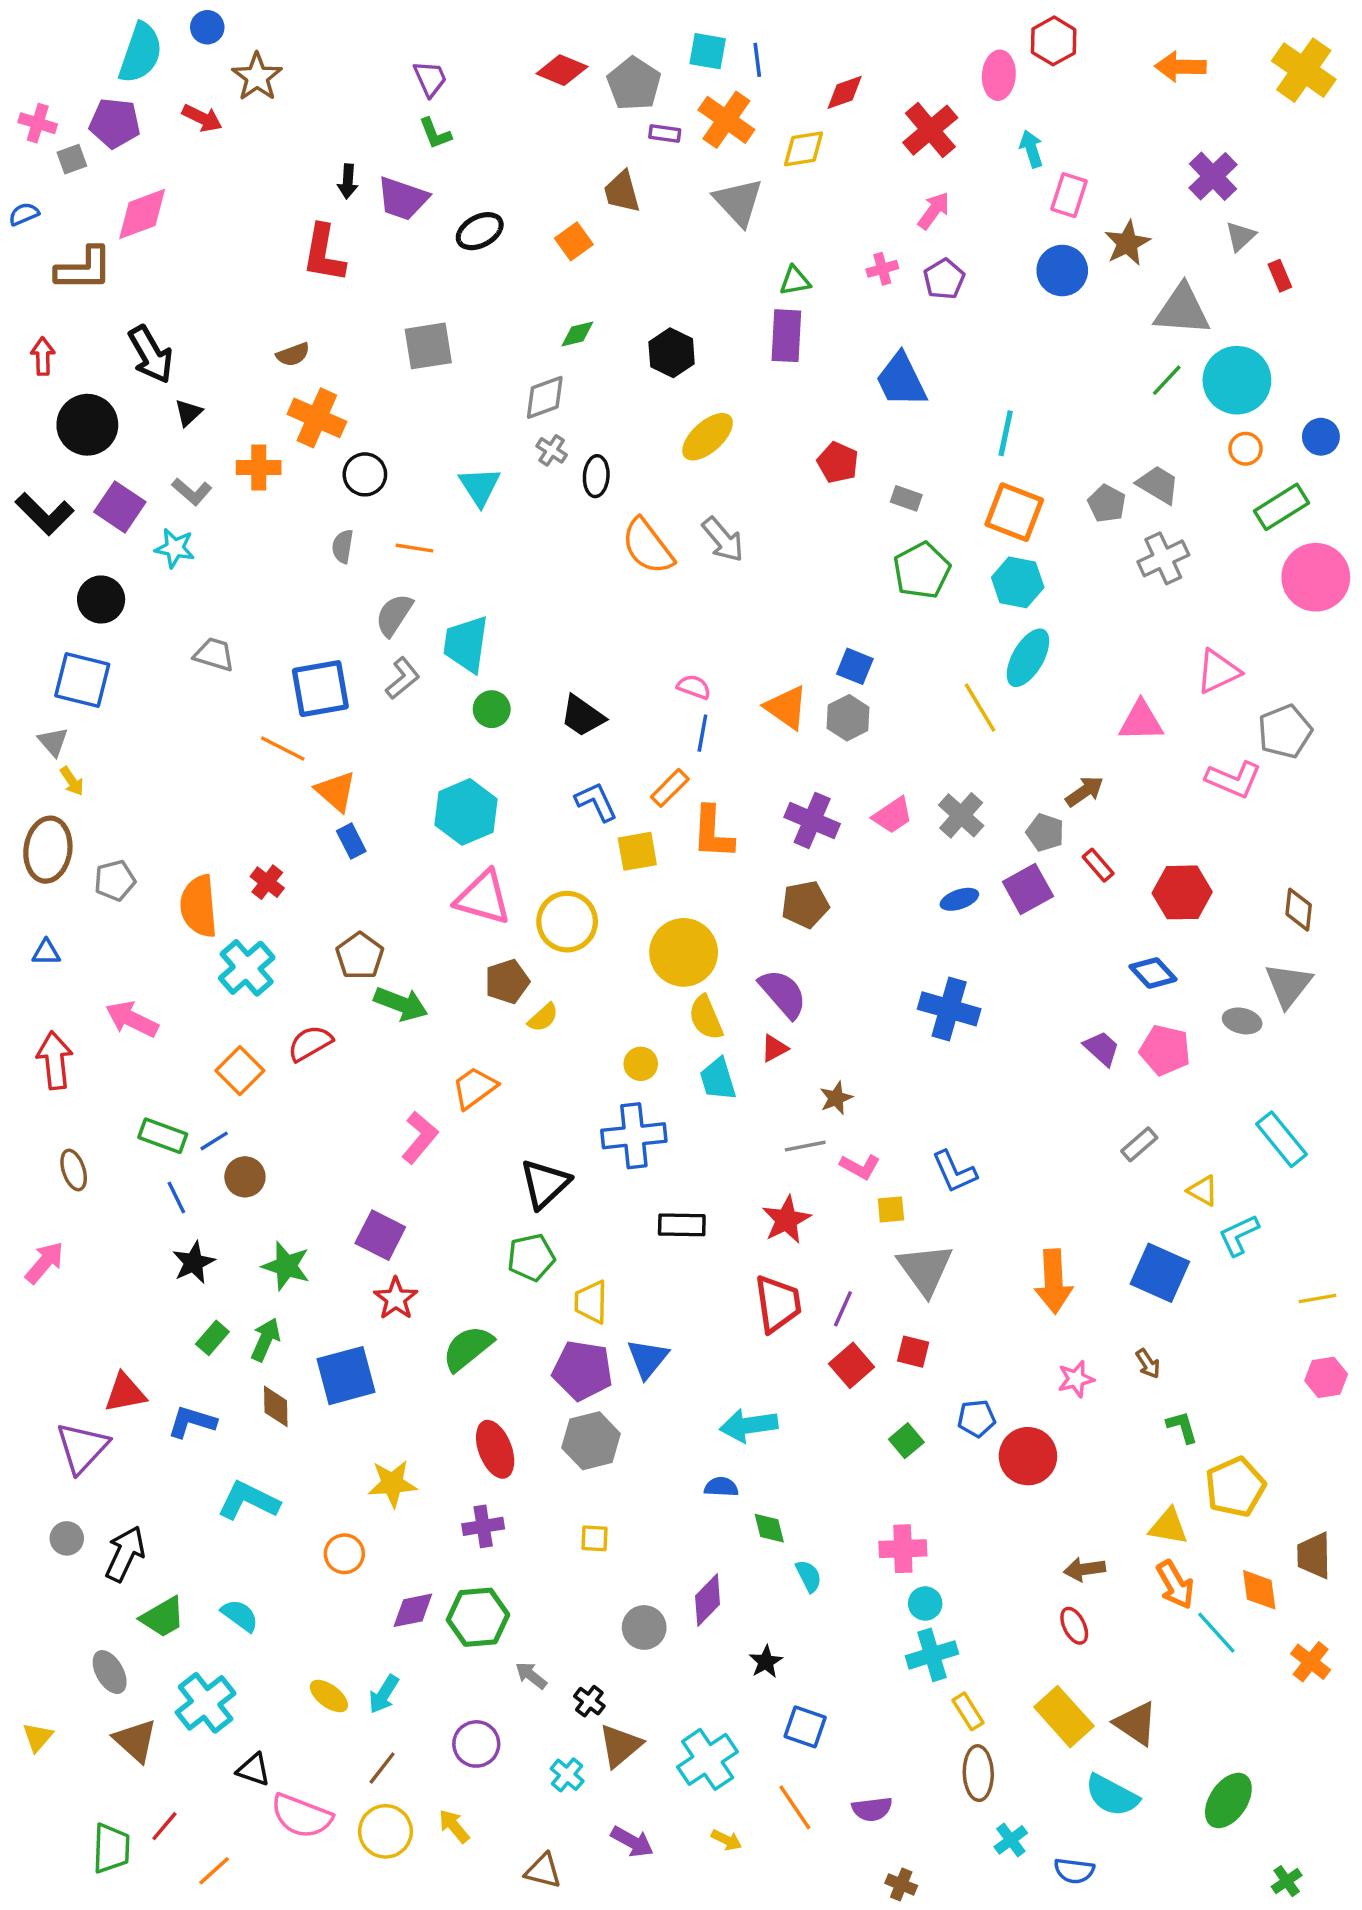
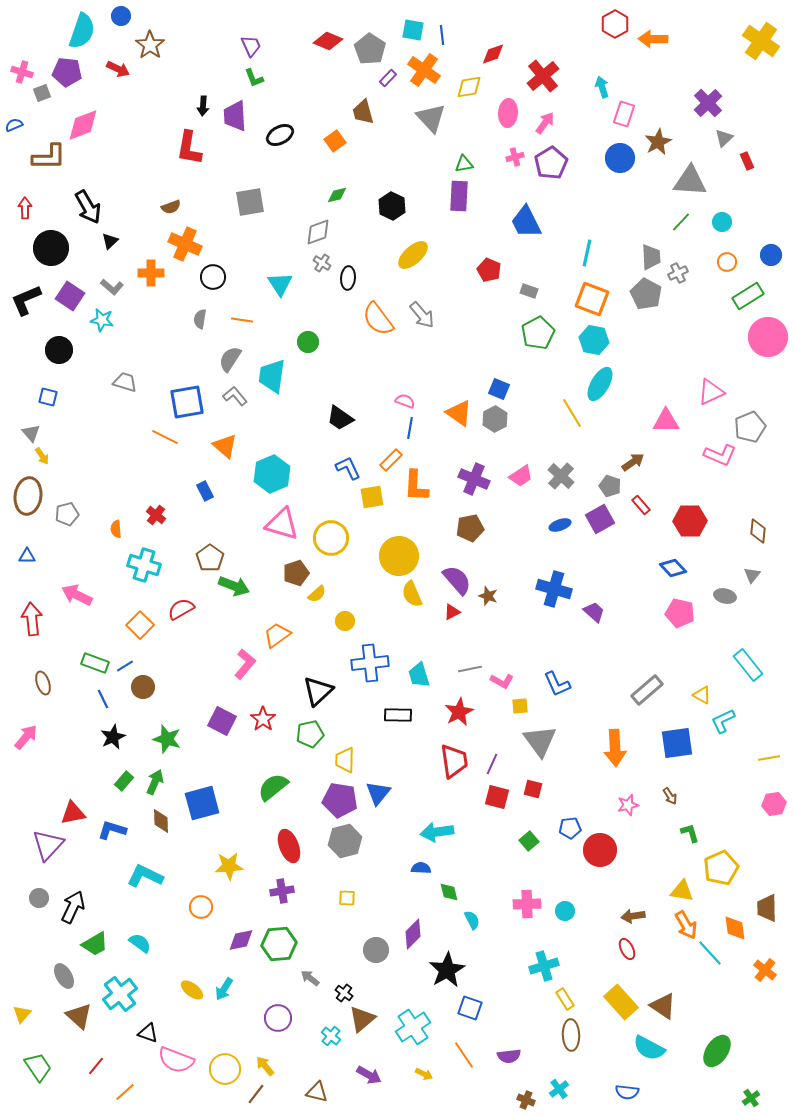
orange arrow: (1180, 67) -> (653, 39), moved
pink ellipse: (999, 75) -> (508, 113), moved
purple rectangle: (665, 133) -> (388, 78), turned -54
purple trapezoid: (403, 199) -> (235, 116), turned 68
purple pentagon: (944, 279) -> (551, 163), size x1.4
cyan circle: (1237, 380) -> (722, 222), size x0.5
gray trapezoid: (1158, 485) -> (651, 257), moved, turned 56
gray pentagon: (1107, 504) -> (646, 294), size x1.4
black L-shape: (45, 514) -> (26, 300), turned 112
gray cross: (1163, 558) -> (678, 273), moved, size x0.7
gray L-shape: (403, 678) -> (235, 396), turned -90
blue square: (82, 680) -> (48, 397), size x0.6
green circle: (492, 709) -> (308, 342), moved
orange triangle: (336, 791) -> (225, 446), moved
orange semicircle: (199, 906) -> (116, 529), size x0.5
cyan cross: (247, 968) -> (144, 565), turned -32
gray triangle: (1288, 985) -> (752, 575), size x0.6
purple trapezoid: (1102, 1048) -> (594, 612), moved
yellow circle: (641, 1064) -> (345, 621), moved
cyan trapezoid: (718, 1079) -> (419, 675), moved
brown star: (836, 1098) -> (488, 596), moved, turned -30
gray rectangle: (1139, 1144) -> (647, 690), moved, size x1.5
blue square: (1160, 1273) -> (677, 743), turned -32
red star: (396, 1299) -> (263, 719), moved
red square: (851, 1365) -> (497, 797), turned -35
cyan circle: (925, 1603) -> (565, 911), moved
black star: (766, 1662) -> (447, 970), size x1.8
brown line: (382, 1768) -> (256, 1094), moved
cyan cross: (1011, 1840) -> (559, 1089), moved
green trapezoid: (111, 1848) -> (38, 1067), moved, turned -36

